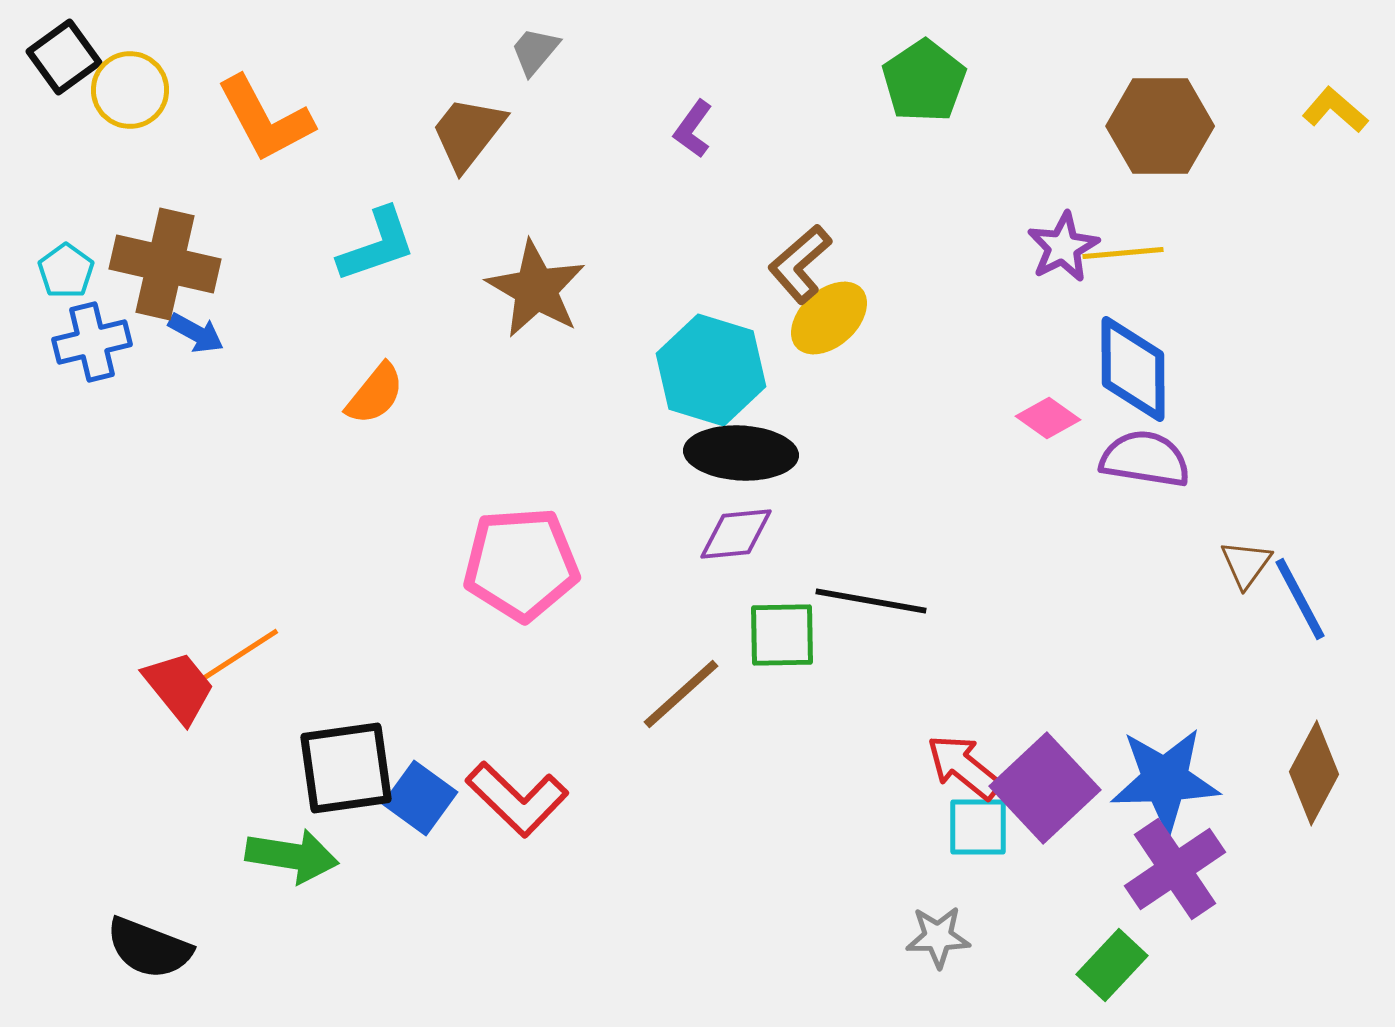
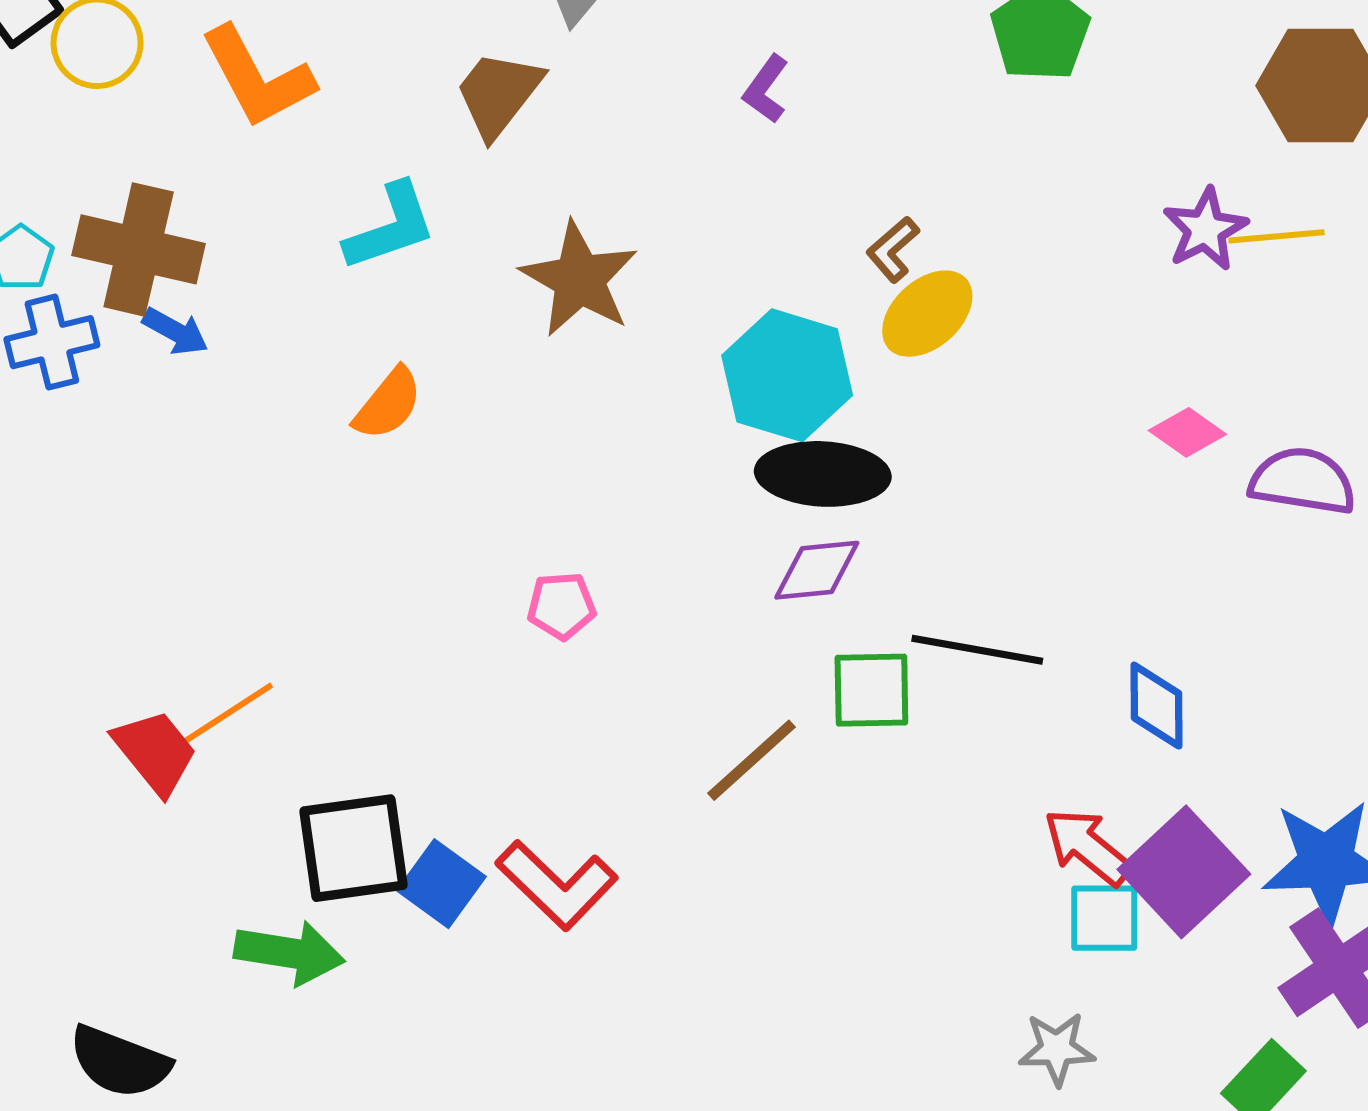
brown L-shape: (800, 264) -> (893, 249), size x0.7
blue diamond: (1133, 369) -> (1157, 706), moved, size x0.7
pink pentagon: (521, 564) -> (561, 606), size x0.5

